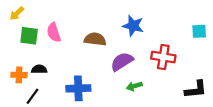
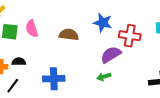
red cross: (163, 57) -> (130, 36), moved
purple semicircle: (122, 62) -> (111, 55), moved

